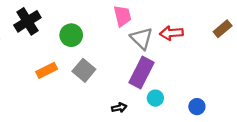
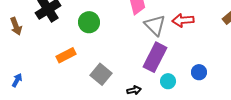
gray square: (84, 70) -> (101, 74), moved
blue circle: (197, 107) -> (199, 72), moved

